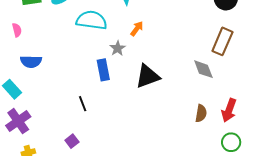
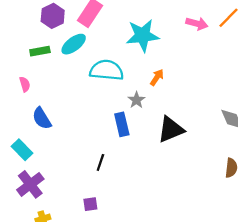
blue semicircle: (31, 62) -> (42, 118), turned 60
black line: (83, 104) -> (100, 162), turned 42
purple square: (72, 141) -> (90, 204), turned 32

